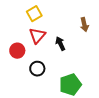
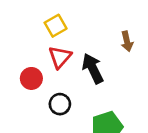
black arrow: (60, 44) -> (93, 68), size x1.5

